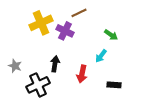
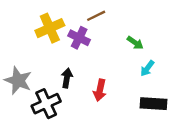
cyan arrow: (101, 56) -> (147, 68), moved
gray star: (15, 66) -> (18, 80), size x1.6
black rectangle: (114, 85) -> (153, 104), moved, size x1.5

